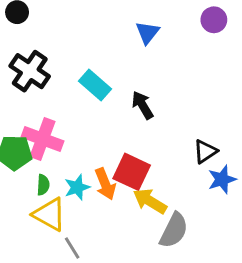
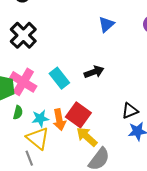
cyan rectangle: (95, 85) -> (59, 78), moved
black arrow: (143, 105) -> (94, 72), turned 90
yellow triangle: (49, 214) -> (38, 138), moved

